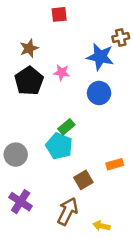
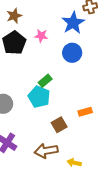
blue star: (100, 57) -> (73, 23), turned 30
brown arrow: (68, 211) -> (46, 151), turned -125

